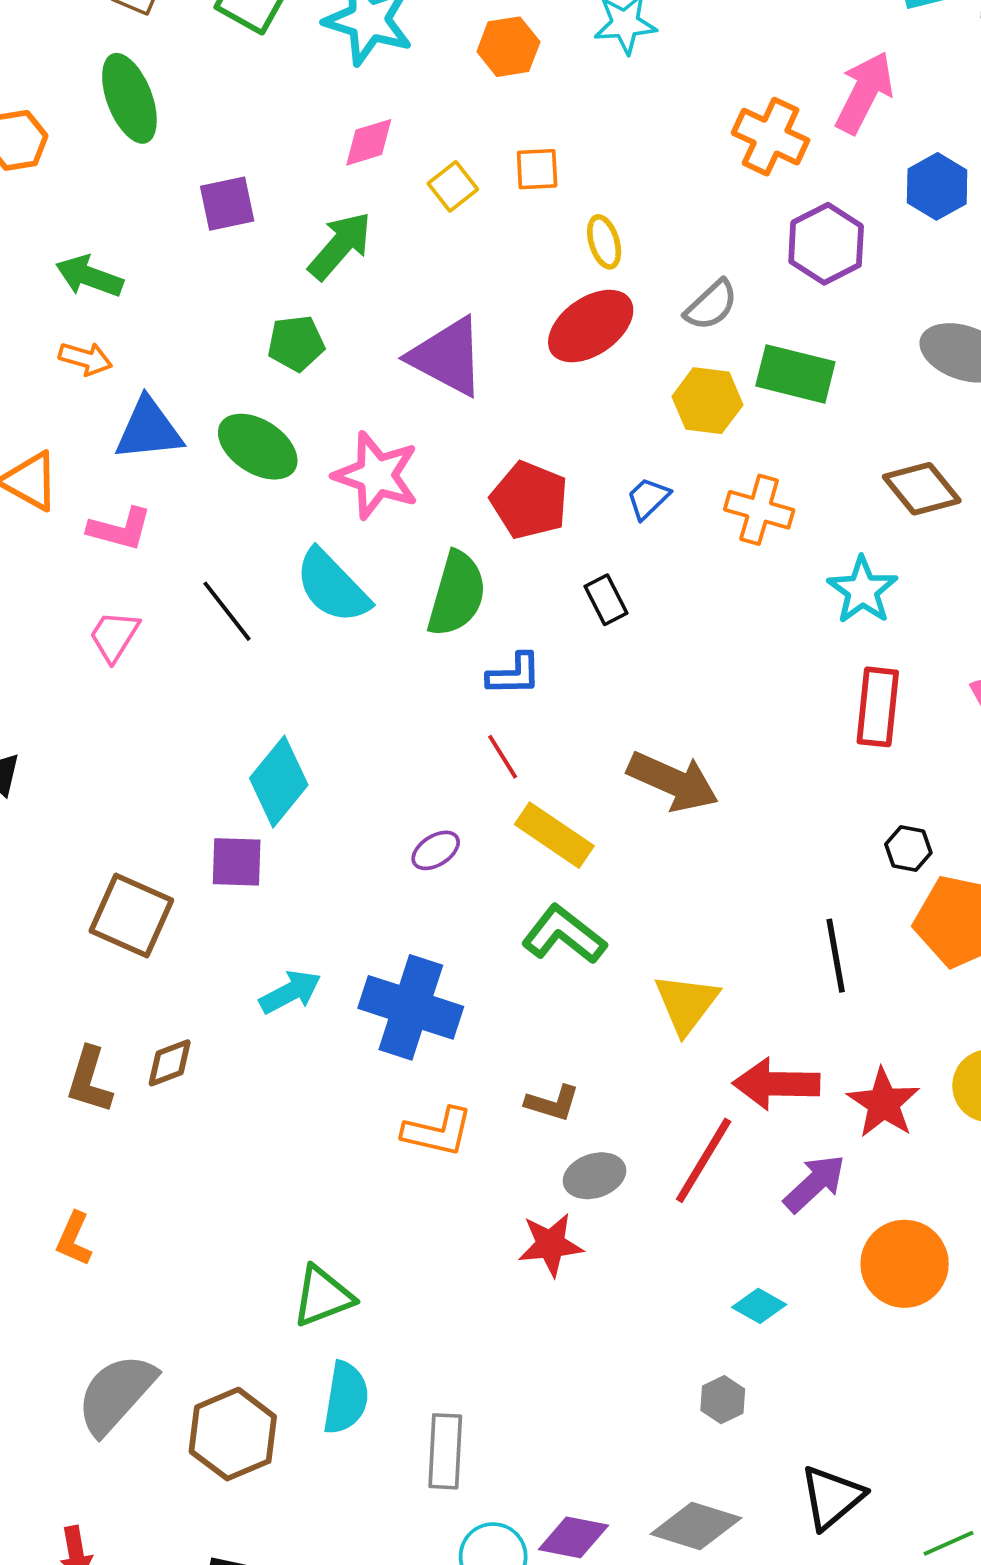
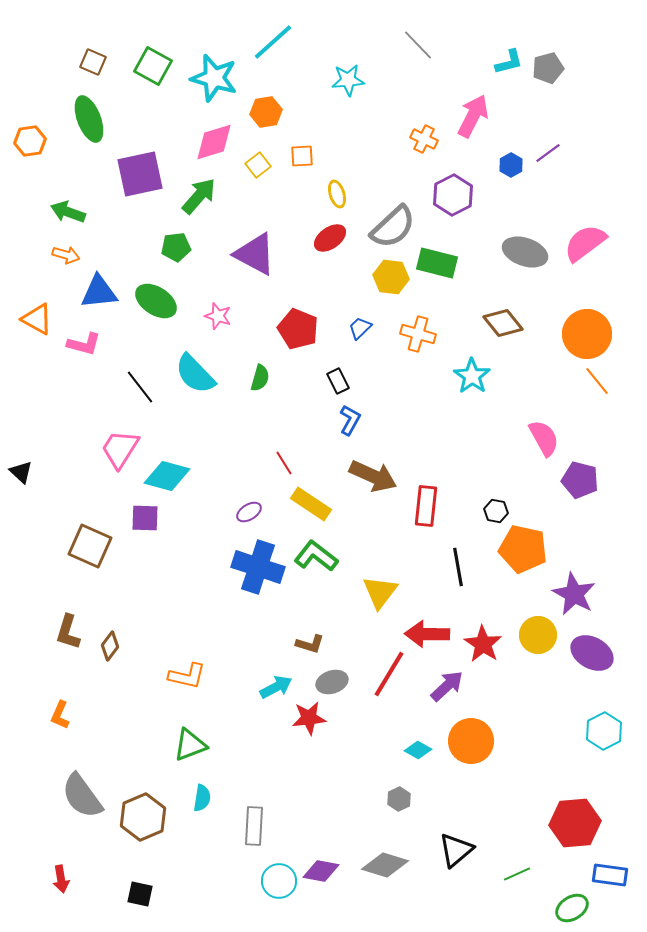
orange hexagon: (508, 47) -> (266, 112), moved
orange cross: (771, 137) -> (424, 139), size x0.7
pink diamond: (369, 142) -> (214, 142), size x1.4
blue hexagon: (937, 186) -> (511, 165), size x0.7
purple square: (227, 204) -> (140, 174), size x1.6
gray semicircle: (711, 305) -> (393, 227), size x1.6
red ellipse: (591, 326) -> (330, 238), size x0.7
pink star: (376, 475) -> (218, 316), size x0.6
green semicircle: (457, 594) -> (260, 378), size x0.6
pink trapezoid: (114, 636) -> (120, 449), moved, size x1.4
blue L-shape: (514, 674) -> (350, 420), moved, turned -60
red rectangle: (878, 707) -> (426, 506), moved
cyan diamond: (279, 782) -> (167, 476), turned 66
cyan arrow: (290, 992) -> (276, 687), moved
blue cross: (411, 1007) -> (258, 567), moved
brown diamond: (170, 1063) -> (110, 646), moved, turned -32
orange L-shape: (438, 1132) -> (187, 676), moved
orange circle: (905, 1264) -> (471, 741), moved
gray semicircle: (116, 1394) -> (82, 796), turned -78
cyan semicircle: (346, 1398) -> (202, 798), size x0.7

